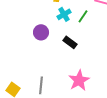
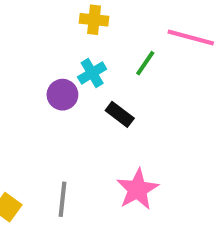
cyan cross: (64, 14) -> (92, 73), moved

